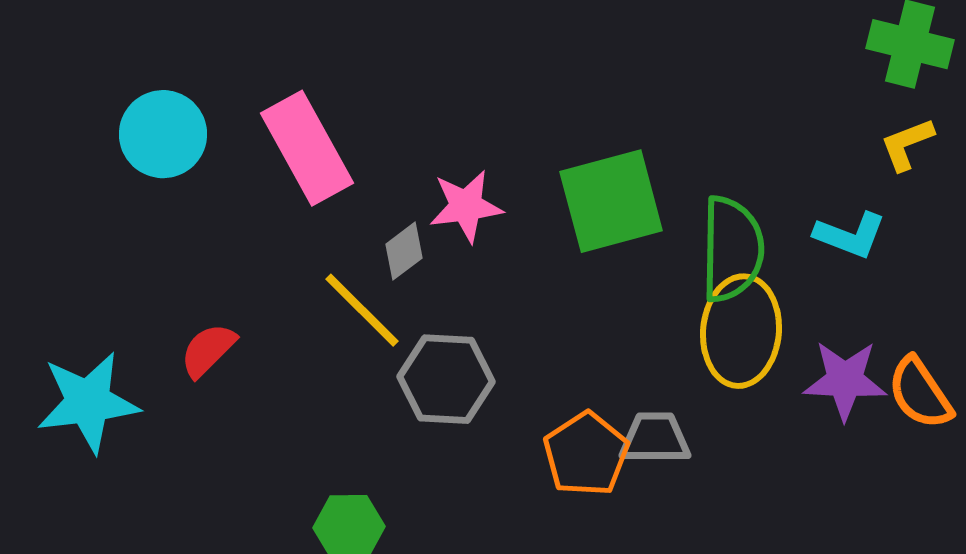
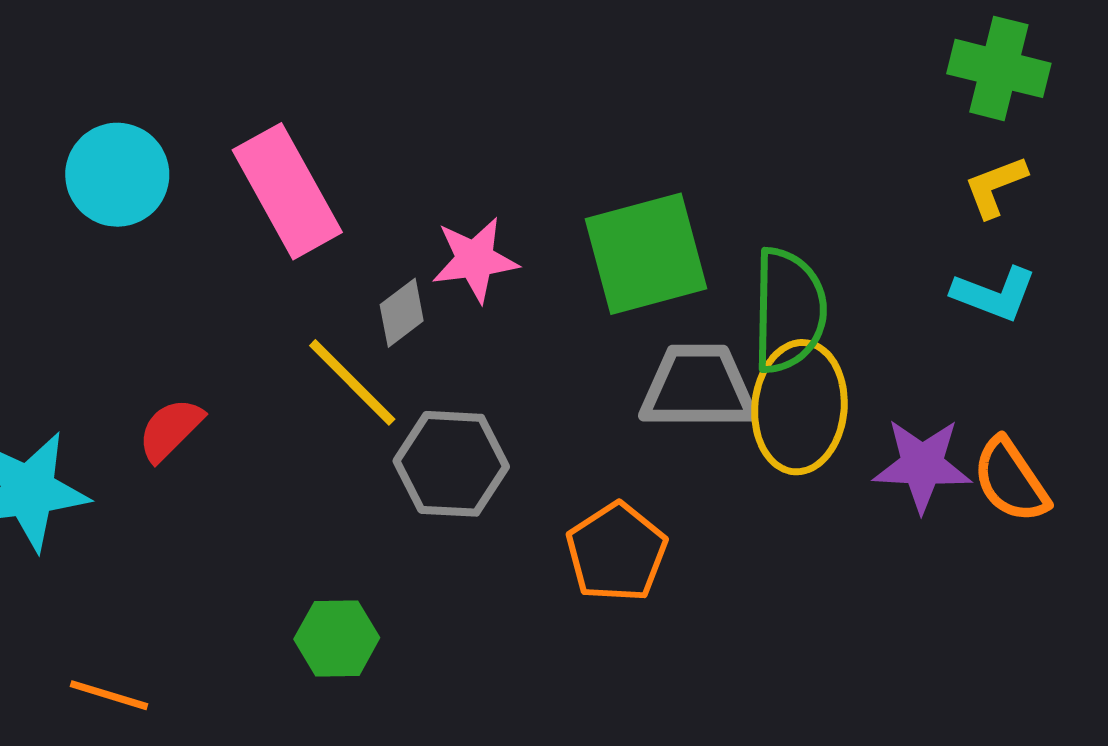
cyan L-shape: (850, 235) -> (994, 294), moved
gray trapezoid: (655, 438) -> (698, 387), moved, size x1.4

